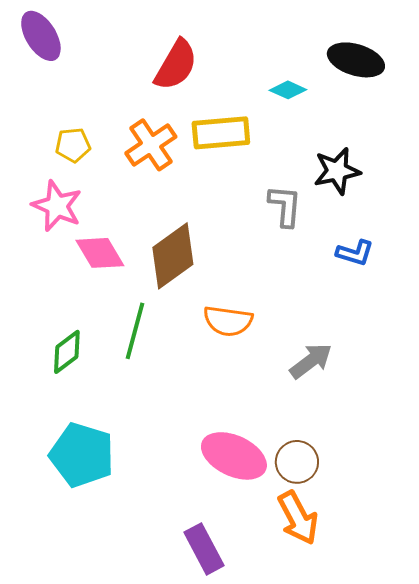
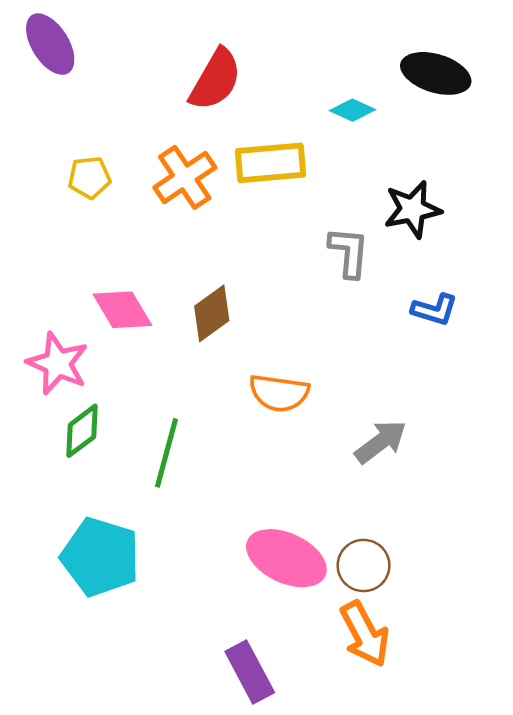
pink star: (57, 206) -> (58, 364), moved
brown diamond: (173, 256) -> (212, 313), size x0.7
green line: (135, 331) -> (166, 453), moved

